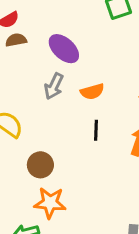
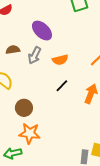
brown semicircle: (16, 40) -> (13, 50), moved
black line: (96, 130) -> (62, 86), turned 40

